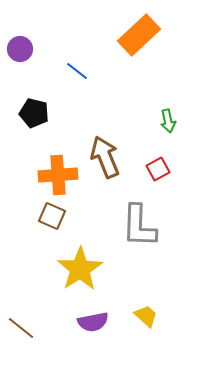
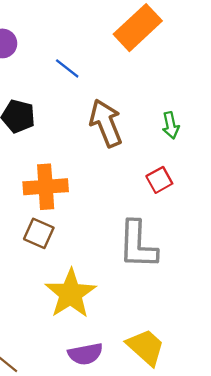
brown arrow: (105, 157) -> (106, 123), moved
yellow trapezoid: (146, 316) -> (146, 347), size x1.5

